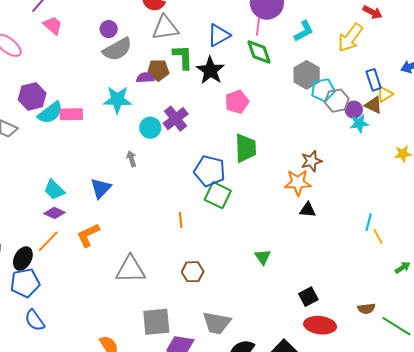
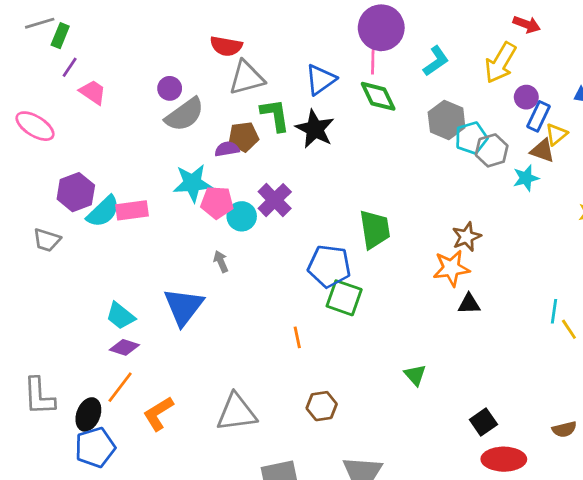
blue rectangle: (374, 80) -> (539, 116), turned 50
pink pentagon: (237, 102) -> (217, 202), moved, turned 30
purple circle: (354, 110) -> (526, 97), moved
blue triangle: (101, 188) -> (184, 307), size x1.4
orange L-shape: (88, 235) -> (158, 413), moved

